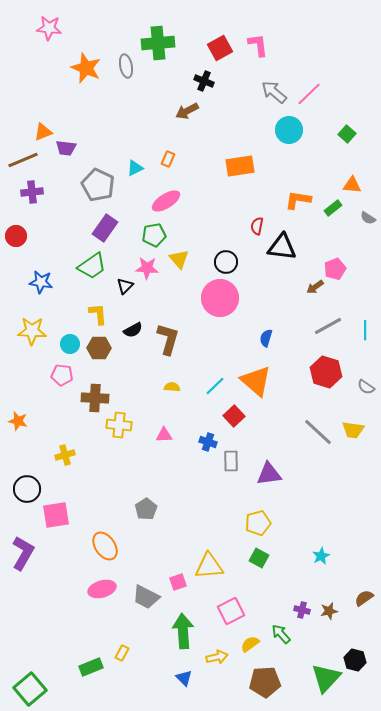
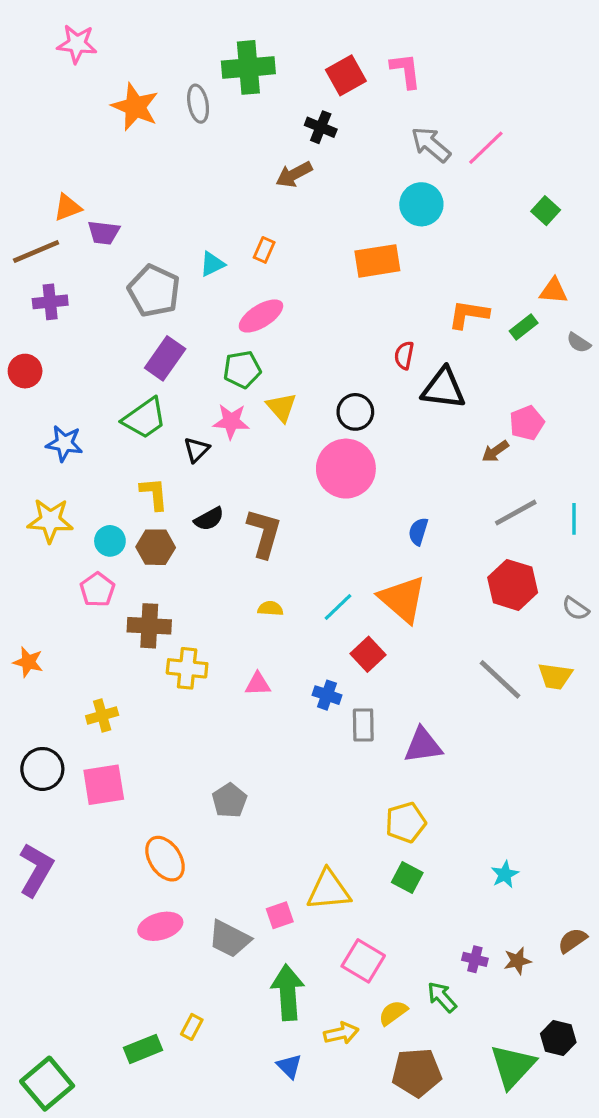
cyan circle: (289, 130) -> (421, 204), moved
pink pentagon: (62, 375) -> (97, 590), turned 30
pink square: (56, 515) -> (104, 785), moved
pink square: (231, 611) -> (363, 961), turned -32

